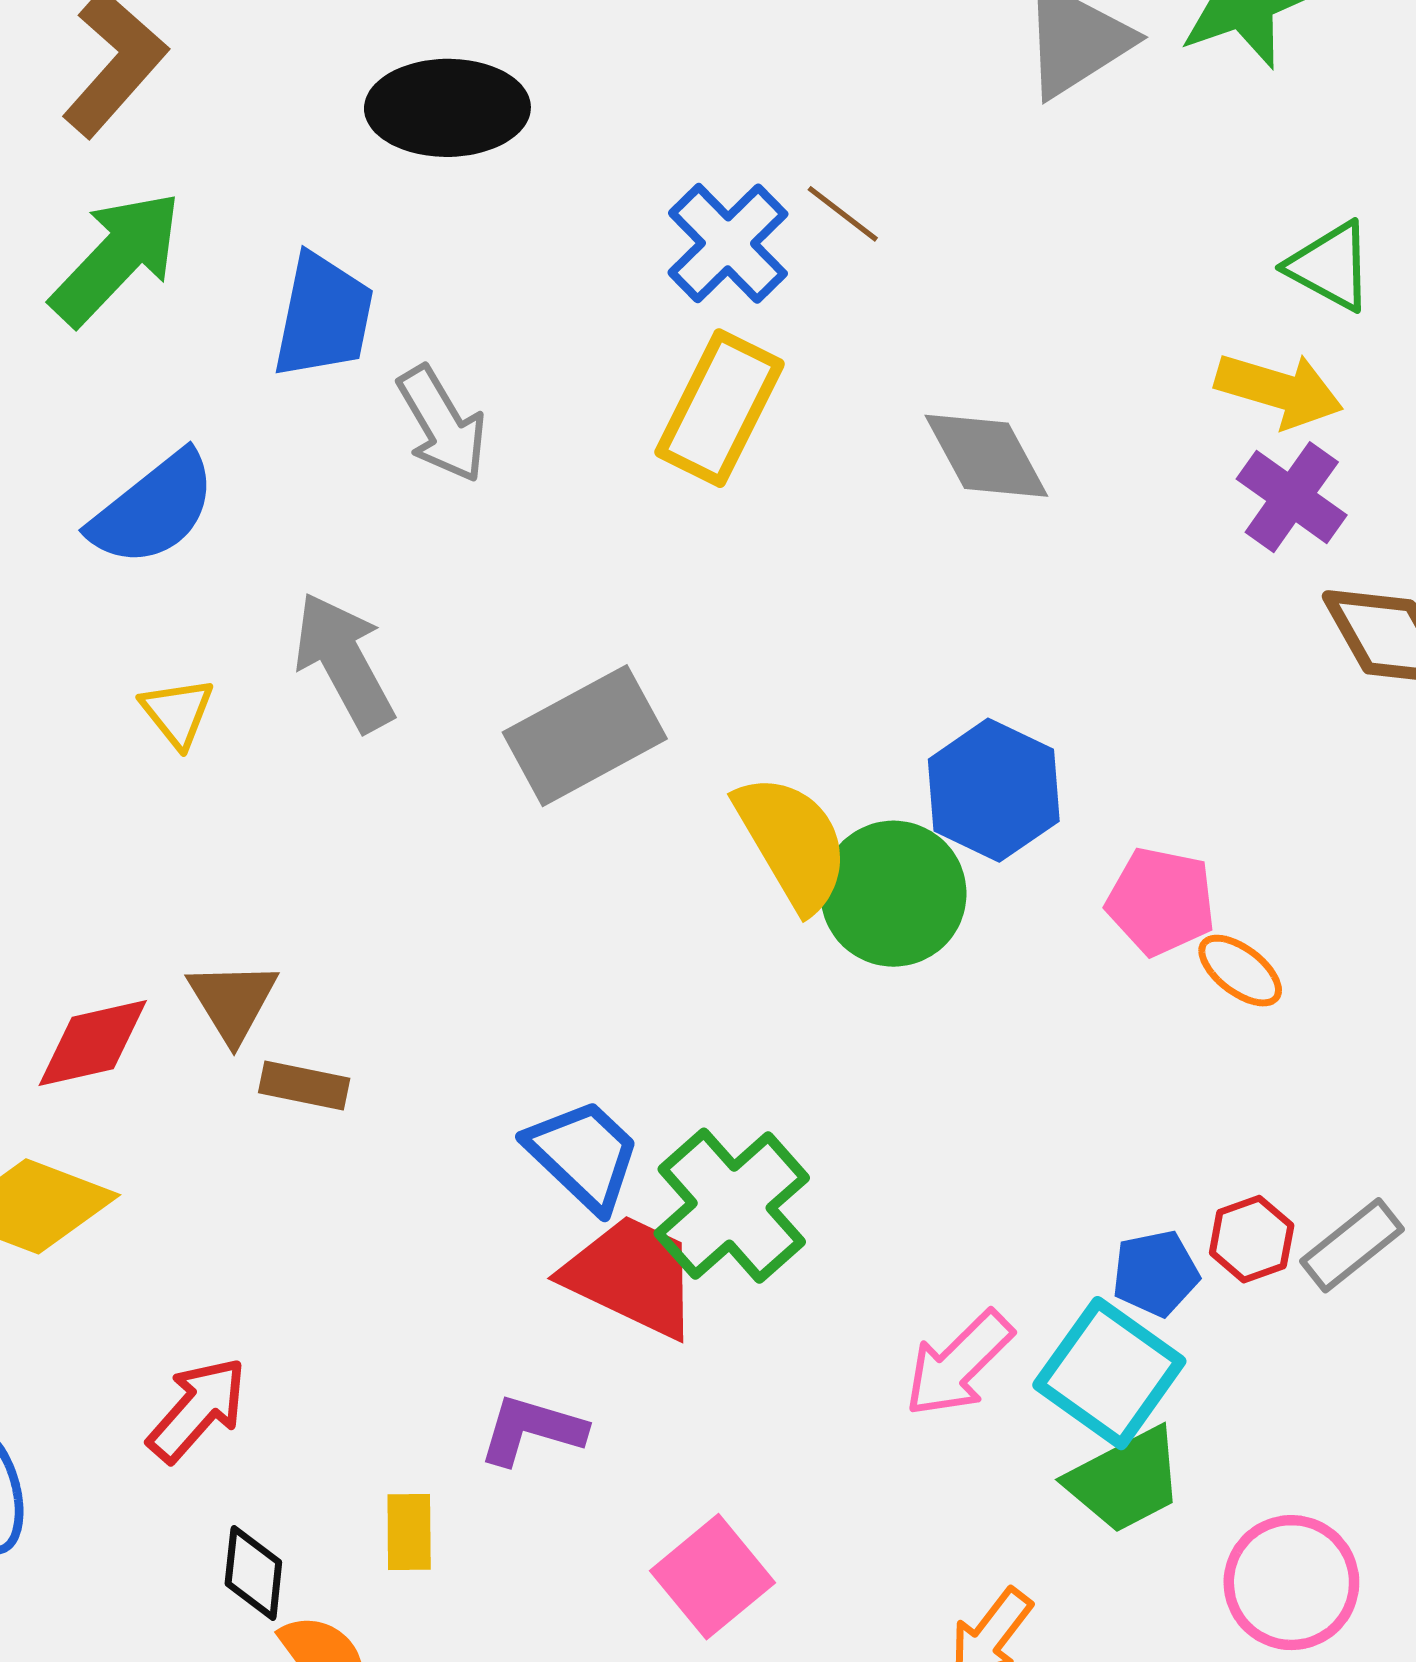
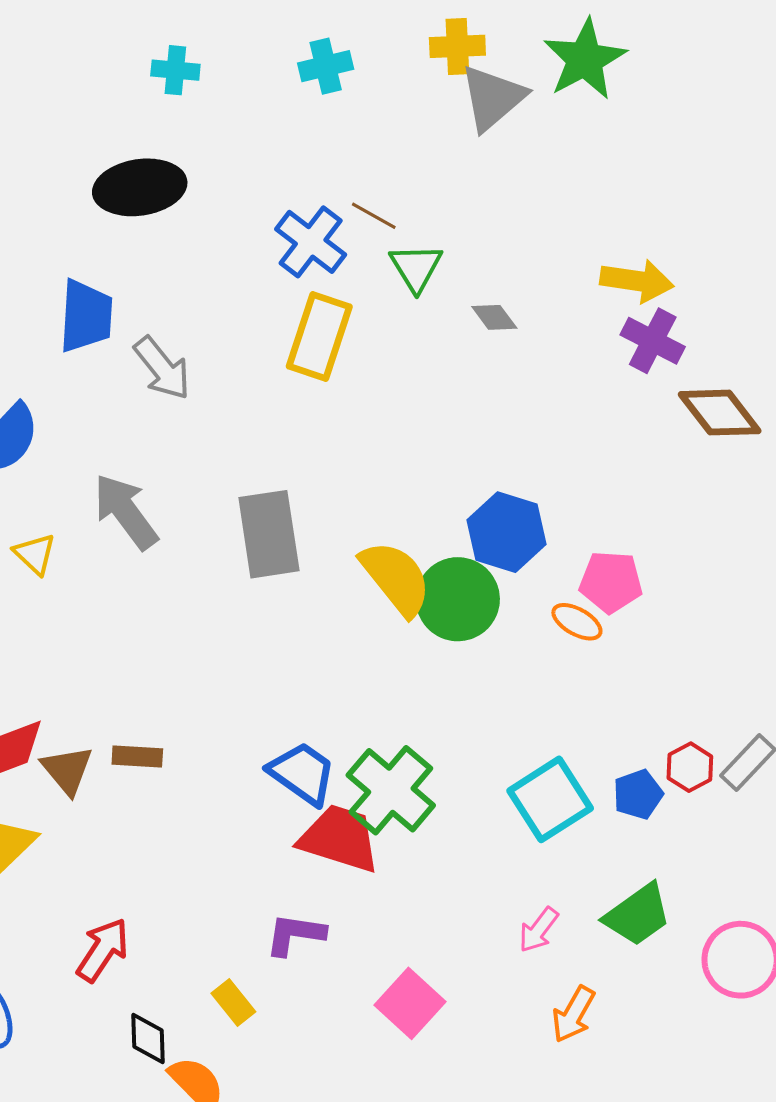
green triangle: (1330, 266) -> (416, 267), moved, turned 38
gray diamond: (986, 456) -> (494, 317), moved, size x0.6
gray rectangle: (585, 736) -> (269, 534), turned -62
orange ellipse: (1240, 971) -> (577, 622), moved
brown triangle: (233, 1001) -> (67, 770), moved
pink arrow: (959, 1364) -> (539, 930), moved, size x0.7
cyan square: (1109, 1373) -> (550, 799), moved, turned 30
yellow rectangle: (409, 1532) -> (233, 1003), turned -30

